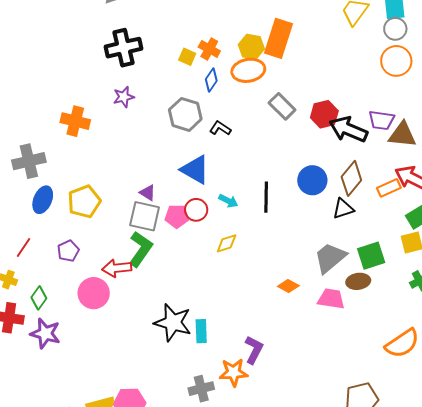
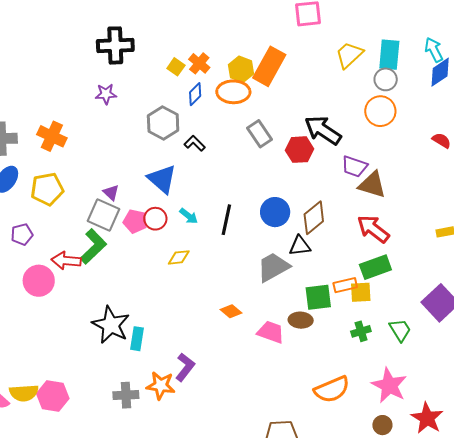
orange cross: (75, 121) -> (52, 136), moved
black arrow: (348, 129) -> (323, 130), moved
orange rectangle: (389, 188) -> (345, 285), moved
gray trapezoid: (330, 258) -> (273, 267), moved

